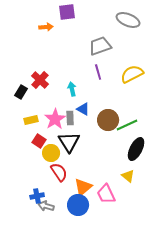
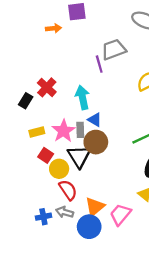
purple line: (98, 72) -> (99, 64), moved
cyan arrow: (72, 89) -> (82, 97), size x1.5
brown circle: (108, 120) -> (96, 142), moved
pink trapezoid: (106, 194) -> (120, 214), turned 65
gray arrow: (46, 206) -> (65, 212), moved

